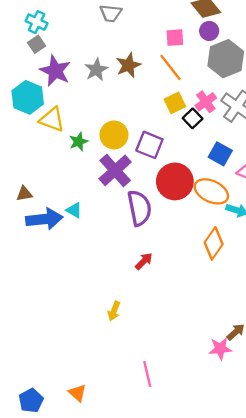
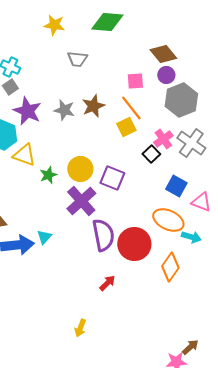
gray star: (96, 70) -> (64, 110), turned -30
yellow square: (175, 103) -> (126, 127), moved
red circle: (175, 181) -> (134, 244), moved
cyan triangle: (74, 210) -> (44, 237), turned 42

